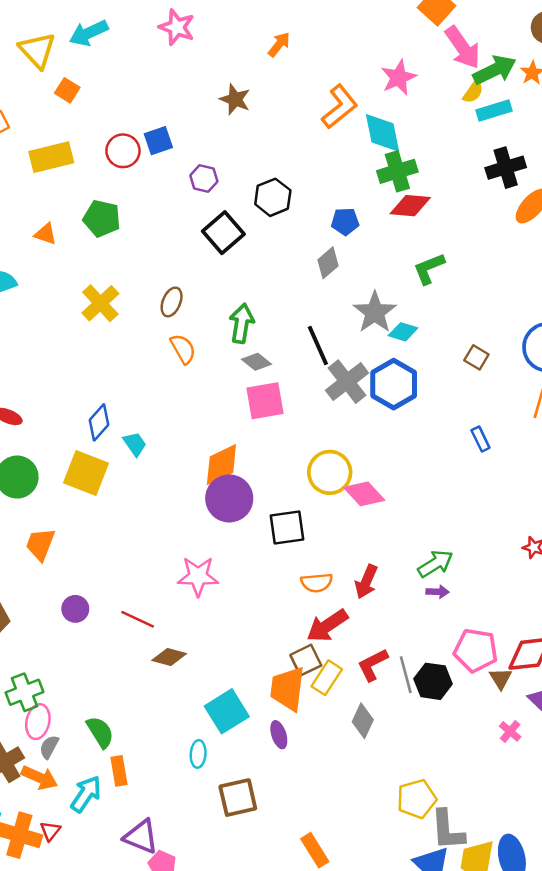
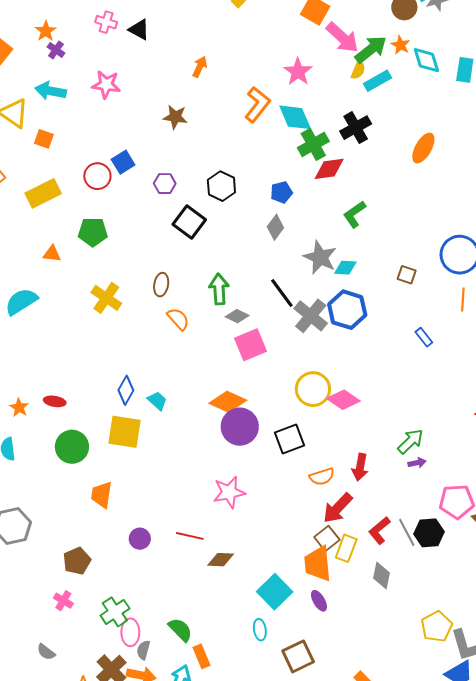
pink star: (177, 27) -> (106, 85), moved
cyan arrow: (89, 33) -> (51, 91), turned 48
black cross: (506, 168) -> (356, 128), moved
orange diamond: (221, 465) -> (228, 402), turned 63

